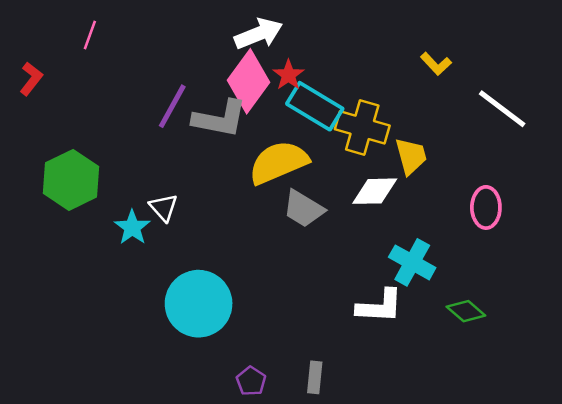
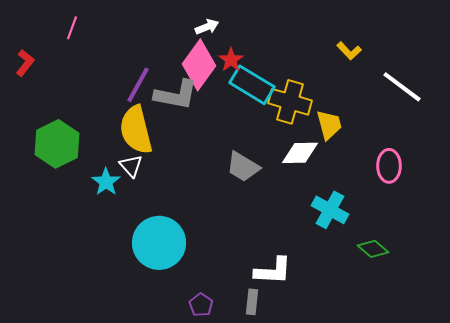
white arrow: (259, 34) -> (207, 27), size x0.6
yellow semicircle: (279, 162) -> (136, 130), moved, turned -81
white L-shape: (380, 306) -> (273, 271), moved

